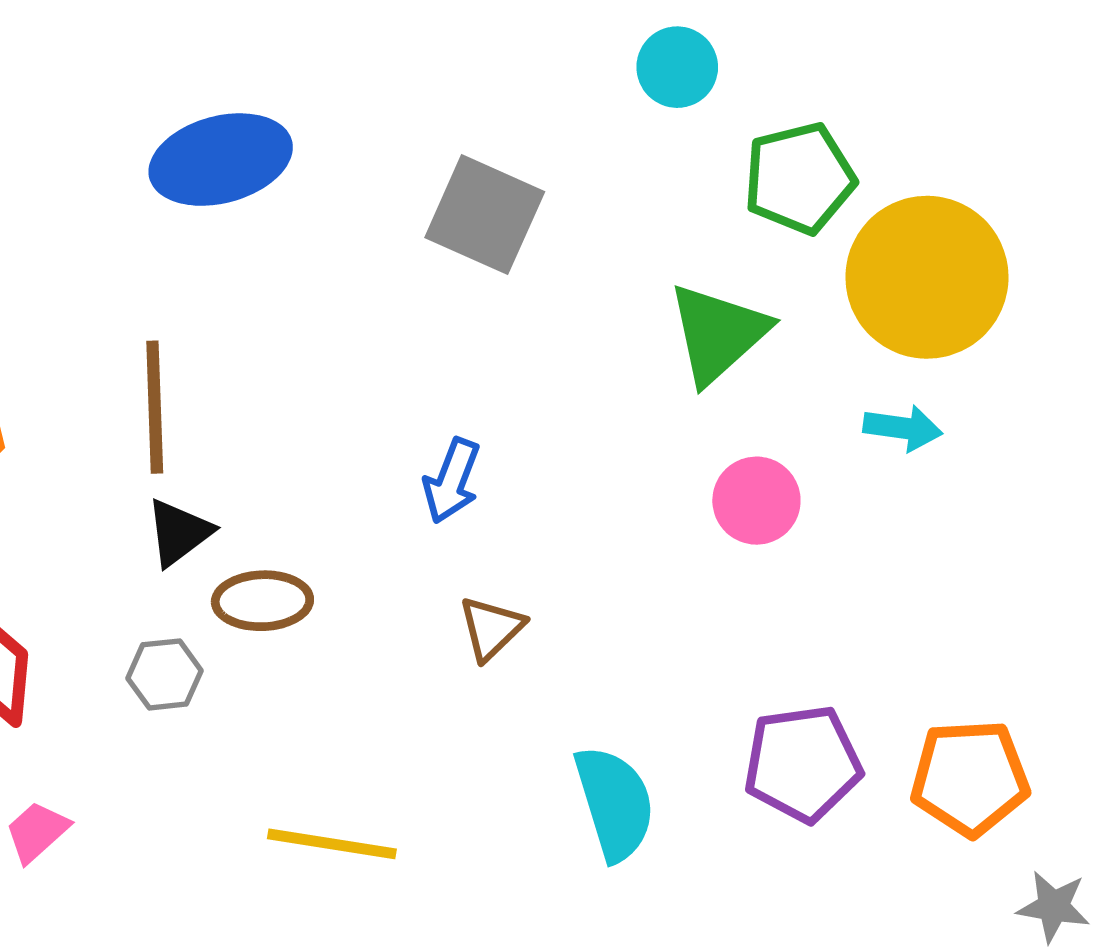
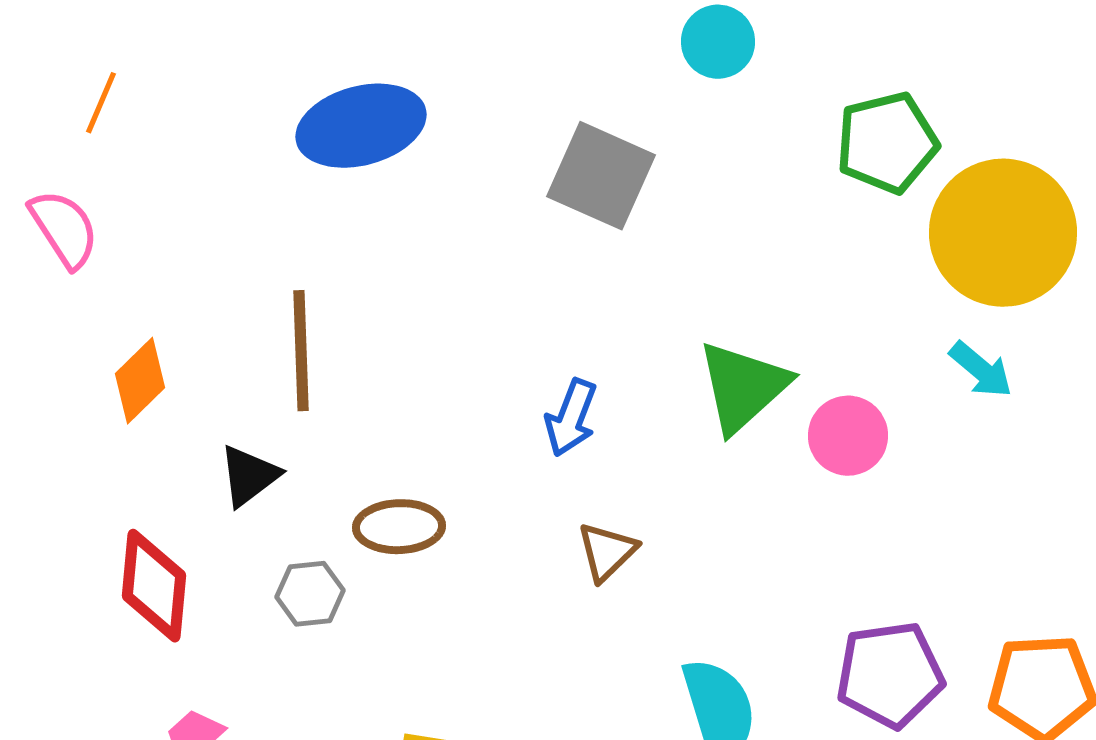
cyan circle: (677, 67) -> (718, 42), moved
green triangle: (718, 333) -> (743, 387), moved
cyan arrow: (903, 428) -> (981, 370), turned 32
black triangle: (179, 533) -> (249, 476), moved

